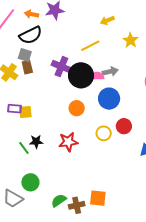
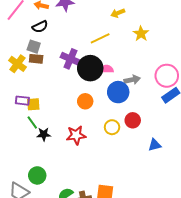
black semicircle: (31, 35) -> (40, 27), size x0.7
brown rectangle: (27, 67) -> (36, 59), turned -72
gray arrow: (110, 72) -> (132, 80), moved
green line: (24, 148) -> (32, 122), moved

